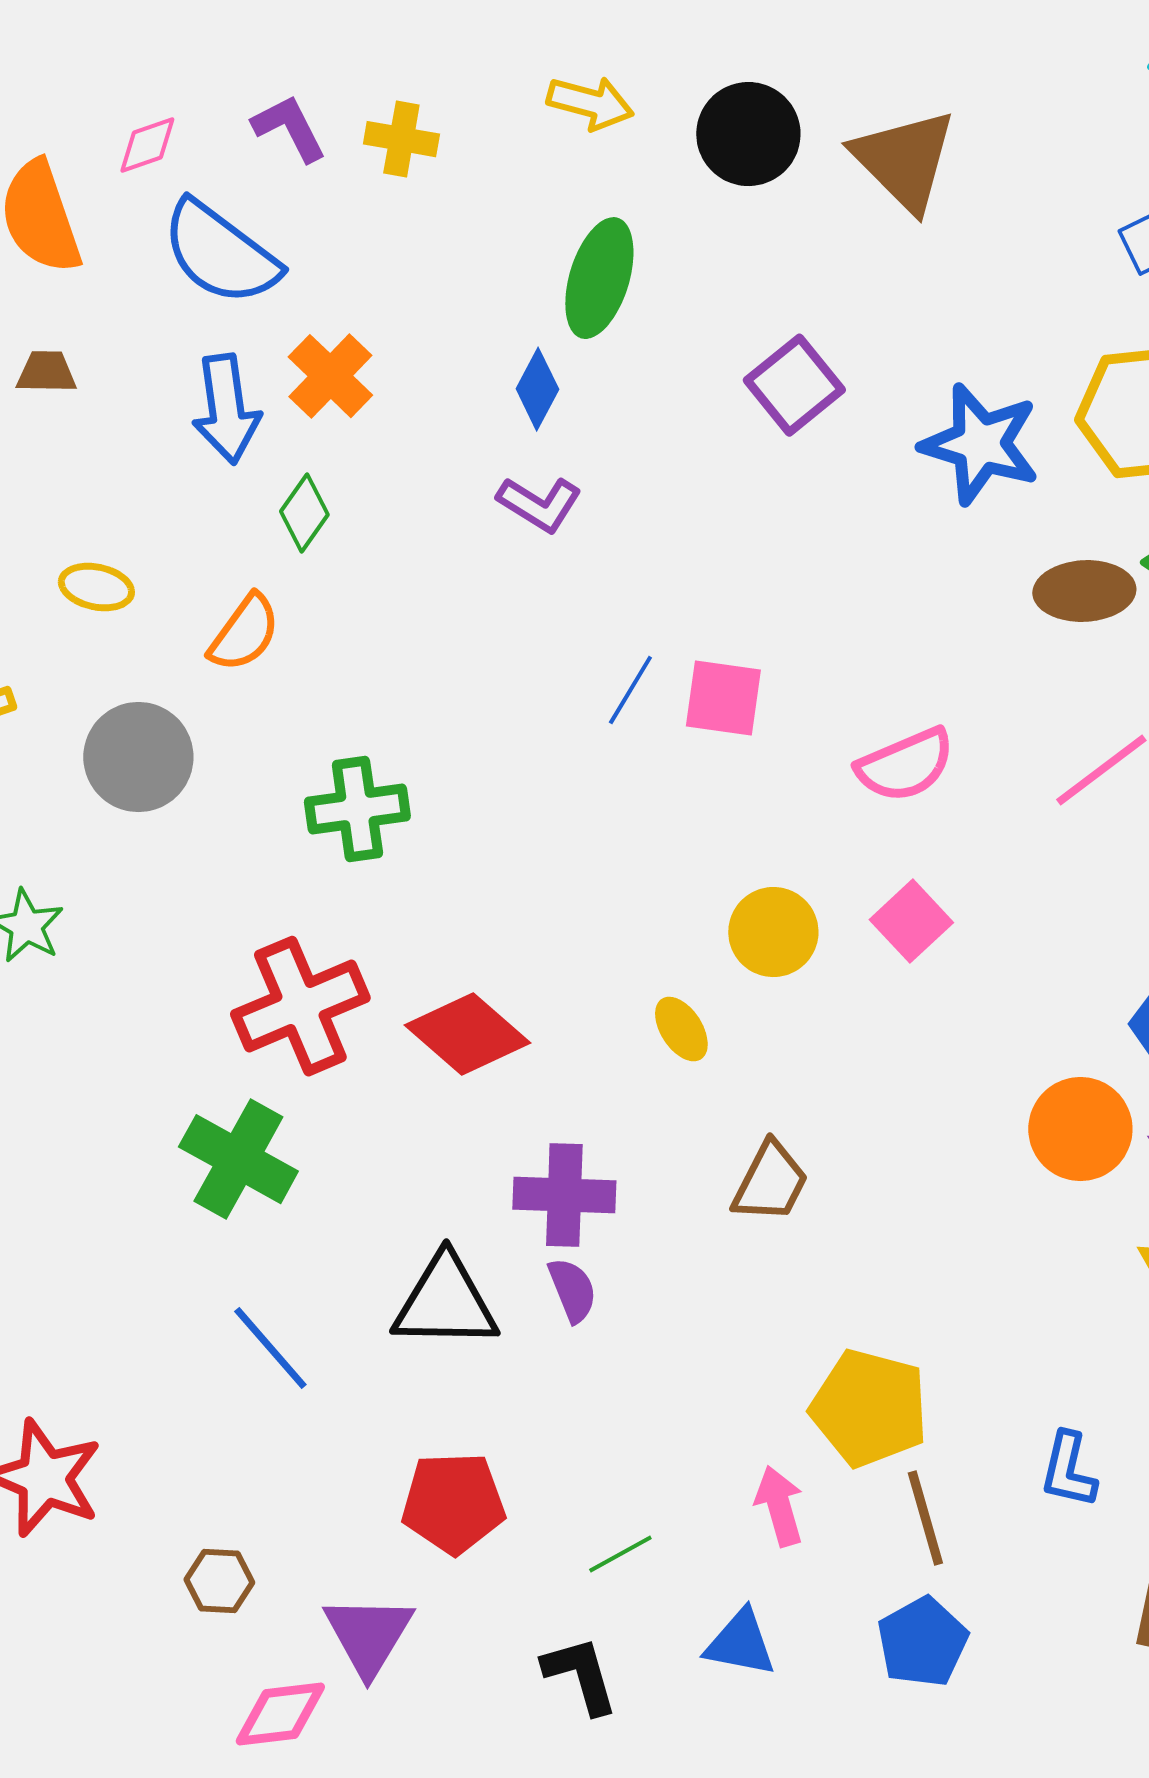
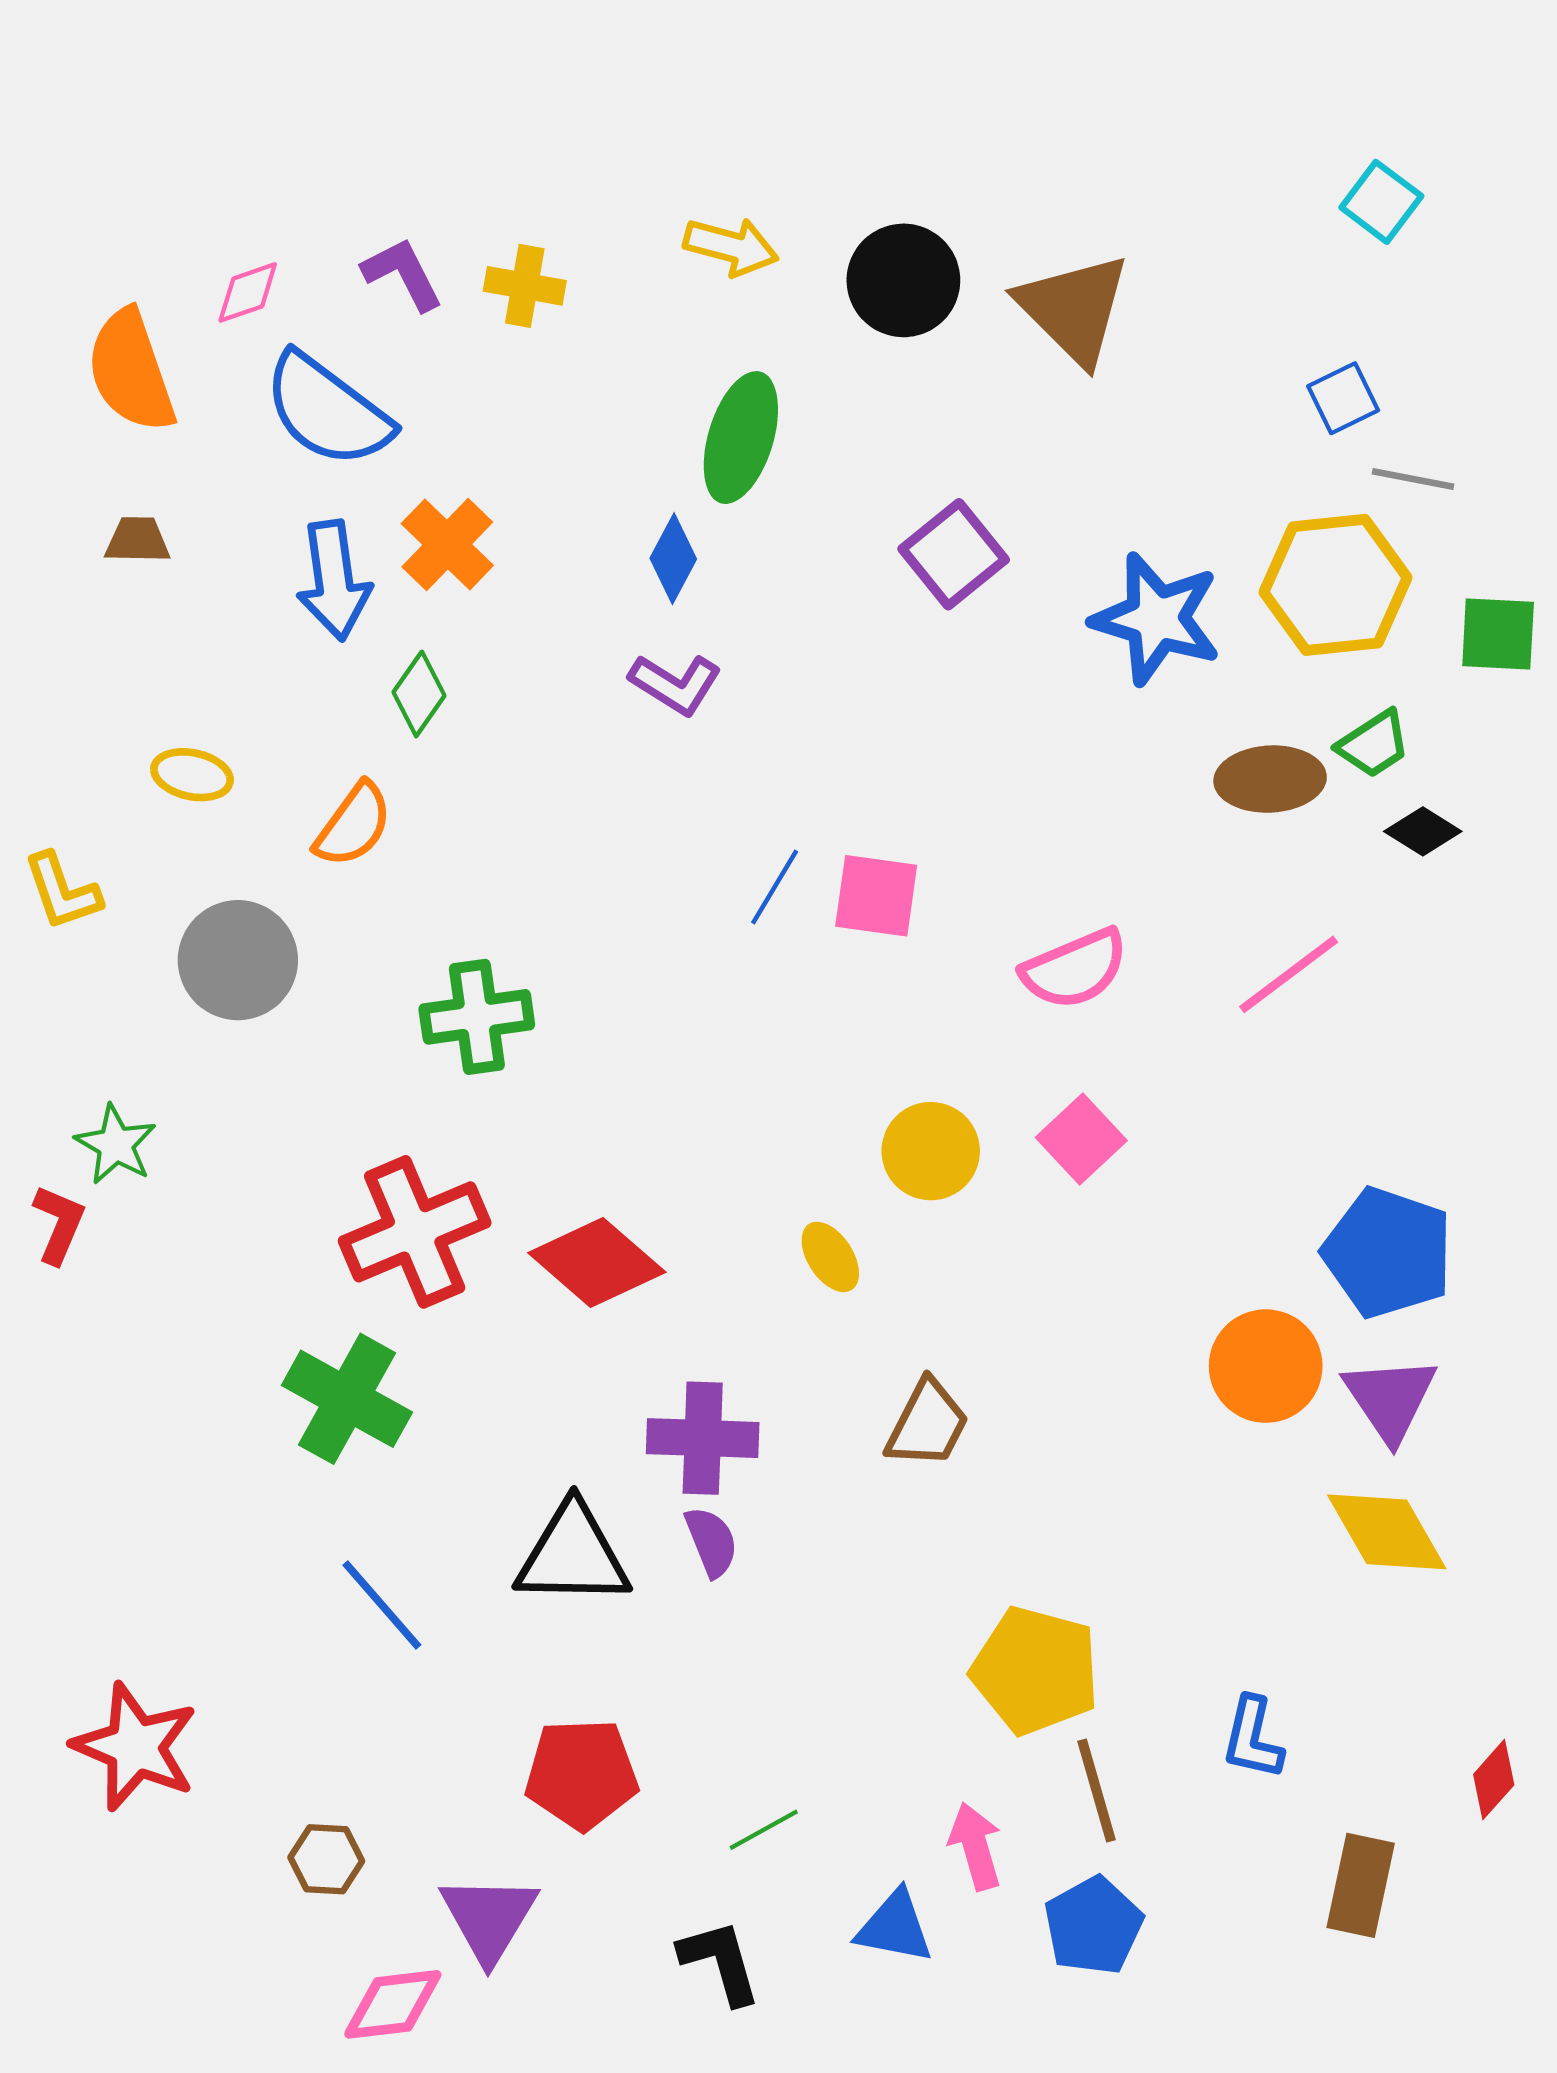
pink arrow: (779, 1506) -> (975, 1846), moved

